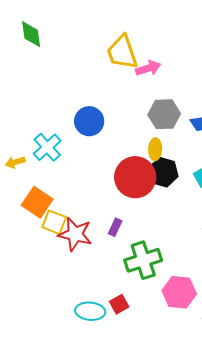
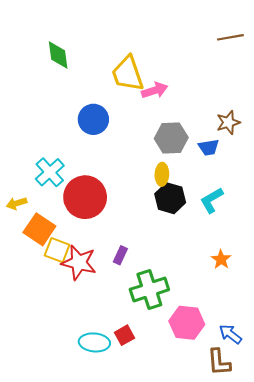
green diamond: (31, 34) -> (58, 55), moved
blue circle: (89, 121) -> (93, 119), moved
yellow arrow: (15, 162) -> (17, 203), moved
red circle: (135, 177) -> (85, 197), moved

